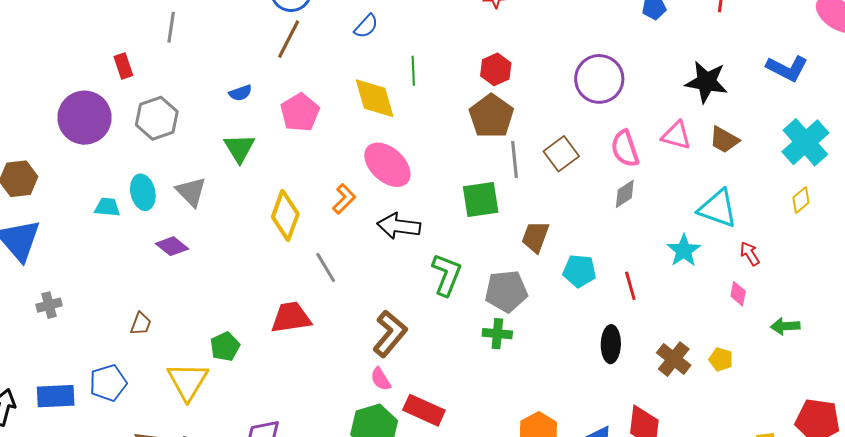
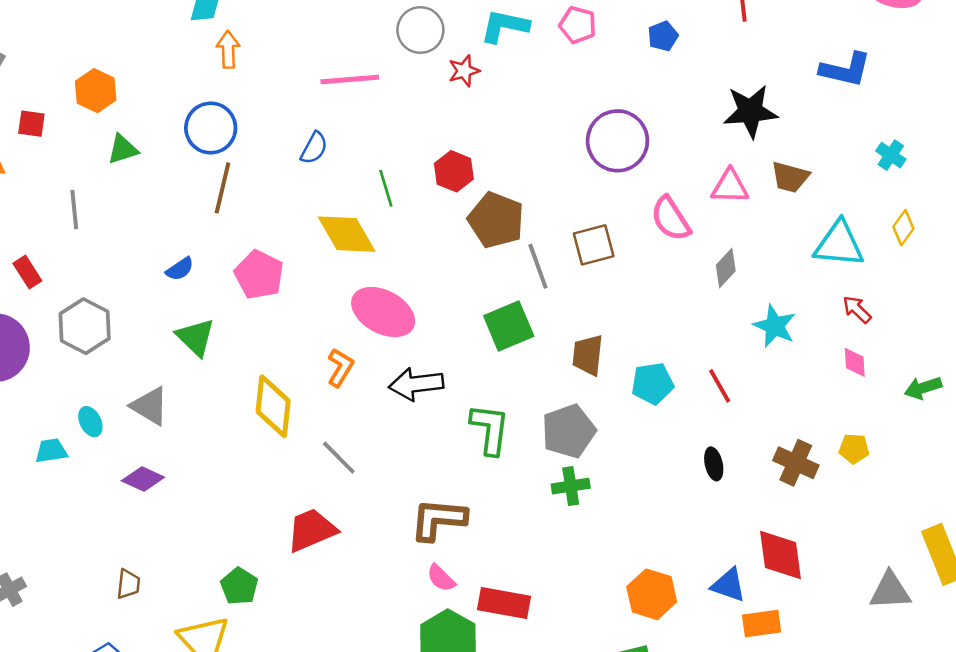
red hexagon: (496, 69) -> (454, 171), moved
cyan cross: (805, 142) -> (891, 155), size x0.5
brown square: (561, 154) -> (594, 245), turned 36
cyan ellipse: (143, 192) -> (90, 422), size x0.7
gray diamond: (625, 194) -> (726, 268), moved
cyan triangle: (718, 208) -> (839, 244), moved
brown L-shape: (390, 334) -> (438, 519), turned -111
black ellipse: (611, 344) -> (714, 464), size x0.7

